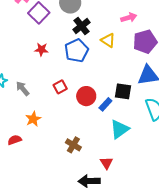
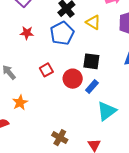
black square: (123, 91) -> (91, 61), moved
brown cross: (73, 145) -> (60, 138), moved

